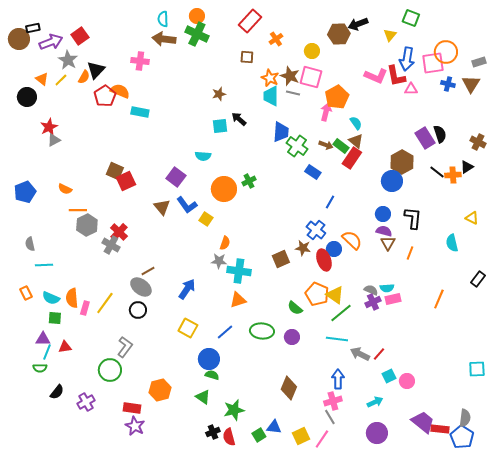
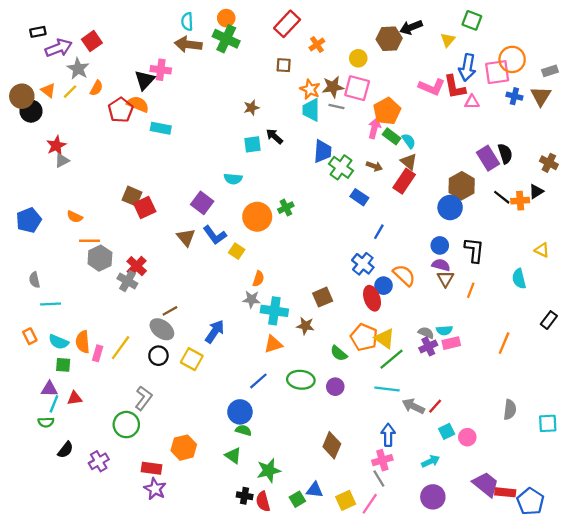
brown circle: (19, 39) -> (22, 96), moved
black triangle: (96, 70) -> (145, 80), moved
brown star: (290, 76) -> (333, 87), turned -30
green rectangle: (341, 146) -> (392, 136), moved
brown star: (303, 248) -> (305, 326), moved
yellow square: (188, 328) -> (192, 359), moved
gray semicircle: (465, 418) -> (510, 410), moved
black cross: (213, 432) -> (245, 496), turned 32

